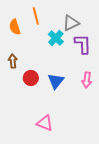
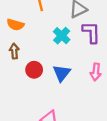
orange semicircle: (15, 27) -> (15, 25), moved, turned -56
cyan cross: (56, 38) -> (62, 36), moved

